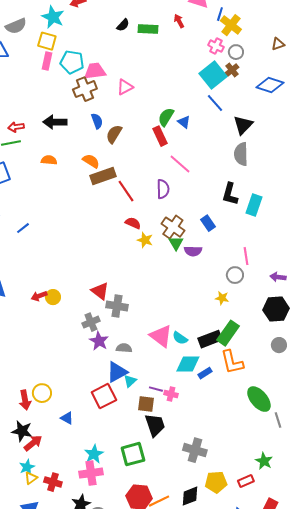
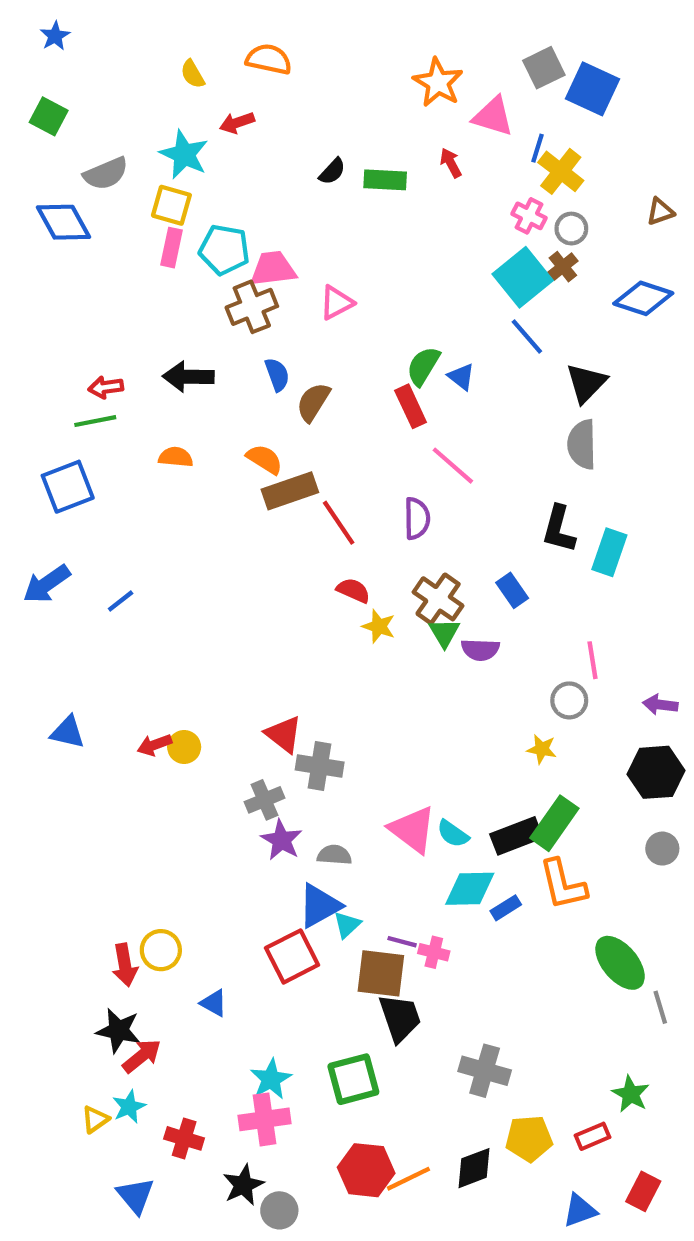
brown square: (146, 404) -> (381, 973), size x1.4
yellow triangle: (31, 478) -> (95, 1119), moved

